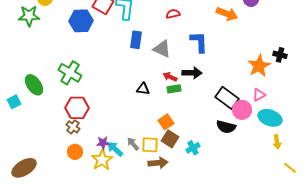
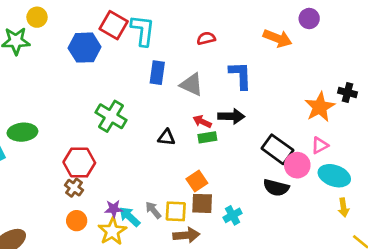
green cross: (70, 73) -> (111, 116), moved
green ellipse: (34, 85) -> (22, 132), turned -60
brown square: (170, 139) -> (202, 203), turned -30

